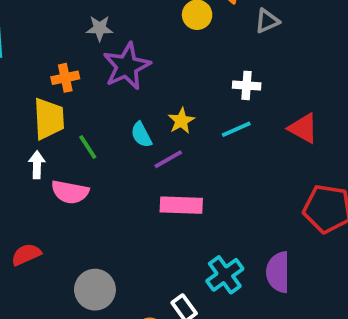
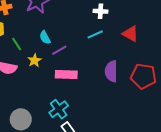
yellow star: (181, 121) -> (34, 60), moved
purple semicircle: (278, 272) -> (111, 71), moved
cyan cross: (225, 275) -> (59, 109), moved

